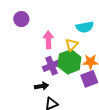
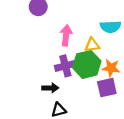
yellow triangle: (72, 45) -> (92, 45), turned 32

